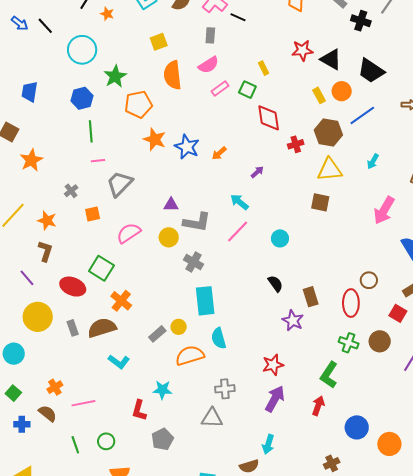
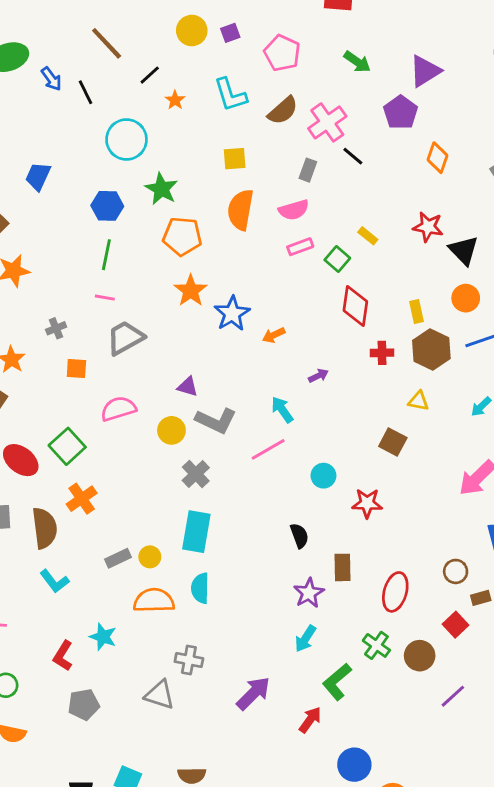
yellow rectangle: (264, 68) -> (368, 236), turned -40
green star: (115, 76) -> (161, 189), turned -30
yellow rectangle: (319, 95) -> (416, 312), moved
yellow triangle: (330, 170) -> (419, 401), size x0.6
brown circle: (369, 280) -> (456, 571), moved
brown semicircle: (102, 328) -> (44, 528), turned 84
red star: (273, 365) -> (367, 503), moved
cyan arrow: (268, 444) -> (305, 639), moved

